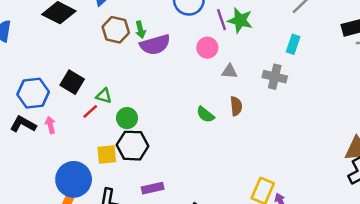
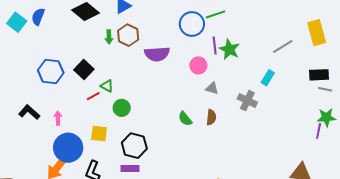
green arrow: (140, 30) -> (109, 37), moved
black L-shape: (23, 124) -> (29, 112), moved
pink arrow: (50, 125) -> (58, 118), moved
black hexagon: (132, 146) -> (134, 146), moved

